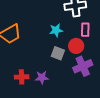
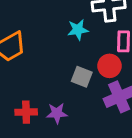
cyan star: (56, 30) -> (78, 30), moved

